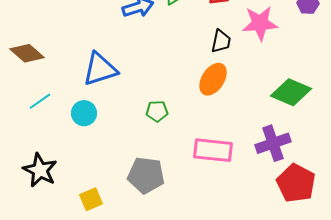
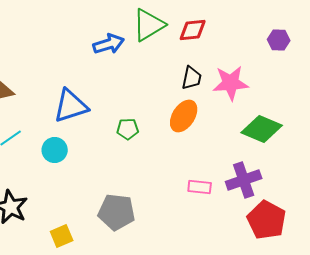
pink star: (260, 23) -> (231, 83), moved
green pentagon: (157, 111) -> (128, 129), moved
pink rectangle: (213, 150) -> (200, 187), moved, size x0.6

